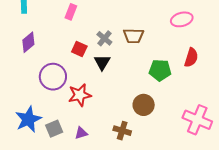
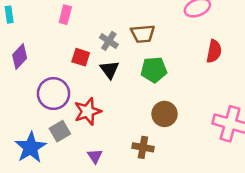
green pentagon: (160, 70) -> (154, 70), moved
gray square: (54, 129) -> (60, 131), moved
purple triangle: (81, 133) -> (95, 156), turned -40

